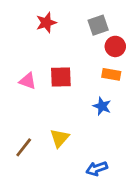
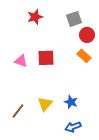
orange rectangle: (111, 74) -> (84, 56), turned 32
blue star: (102, 106) -> (71, 102), moved

